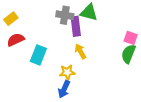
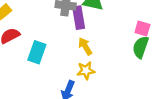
yellow star: (67, 72) -> (86, 71), moved

